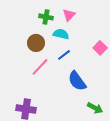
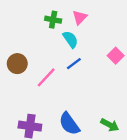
cyan semicircle: (61, 34) -> (70, 39), turned 42
brown circle: (36, 43) -> (17, 64), moved
blue semicircle: (77, 81) -> (69, 124), moved

